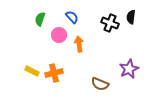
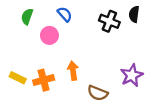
orange arrow: (79, 44) -> (73, 71), moved

